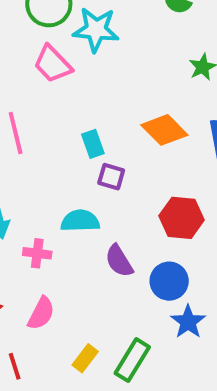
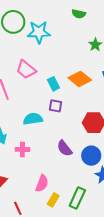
pink trapezoid: (53, 64) -> (26, 70), moved
cyan rectangle: (93, 144) -> (53, 84), moved
cyan semicircle: (80, 221) -> (33, 119), moved
pink semicircle: (41, 313) -> (42, 183), moved

